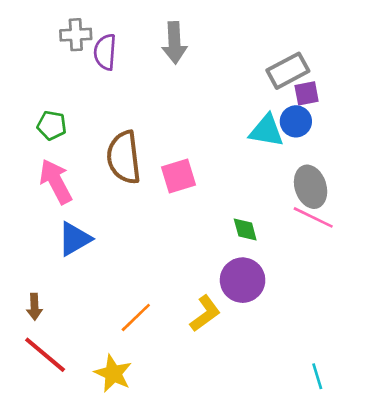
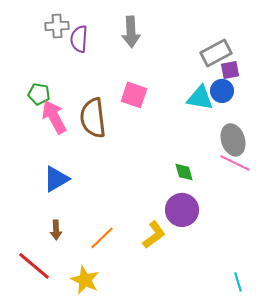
pink square: (178, 176) -> (134, 95), moved, turned 36
pink arrow: (56, 181) -> (54, 117), moved
brown arrow: (34, 307) -> (56, 230), moved

